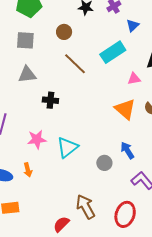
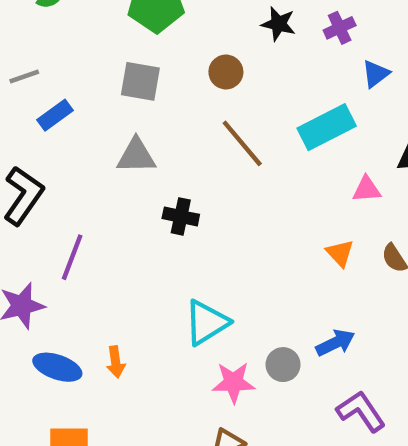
orange triangle: (125, 109) -> (340, 253), size x0.6
pink star: (37, 139) -> (234, 382), moved
blue arrow: (127, 150) -> (335, 343), turned 90

